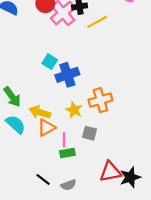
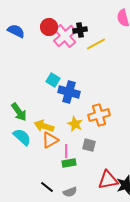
blue cross: (67, 75) -> (69, 92), turned 35

